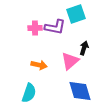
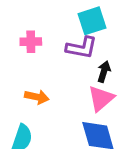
purple L-shape: (55, 27) -> (82, 48), moved
pink triangle: (70, 61) -> (101, 98), moved

